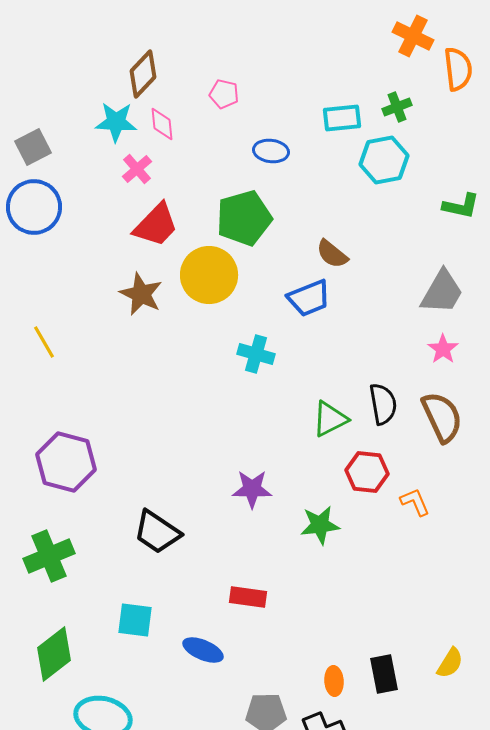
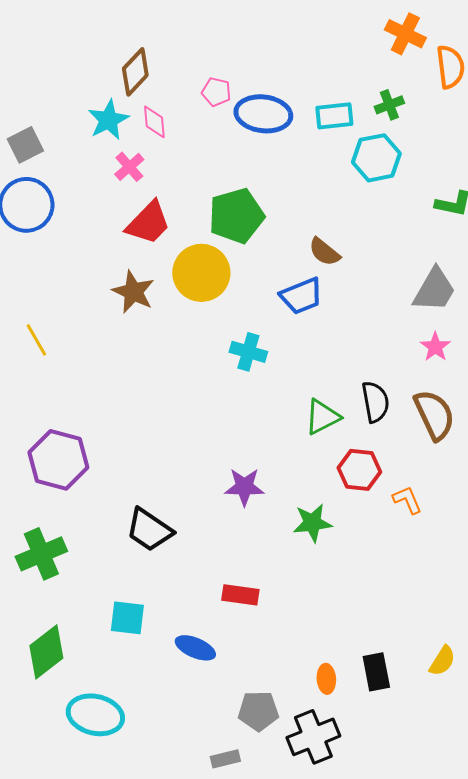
cyan star: (116, 122) -> (108, 120), turned -30
blue ellipse: (271, 151) -> (263, 114), moved, size x1.6

